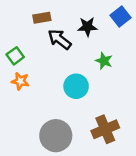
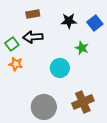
blue square: (120, 16) -> (95, 23), moved
black arrow: (60, 39) -> (33, 37), moved, turned -42

